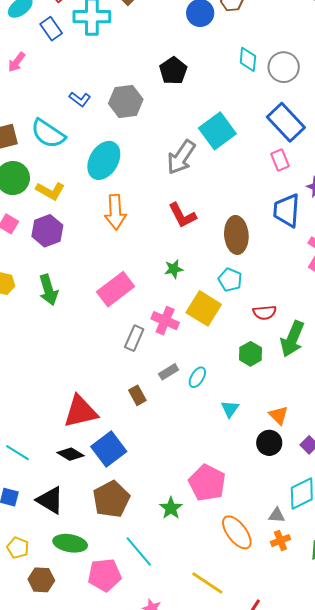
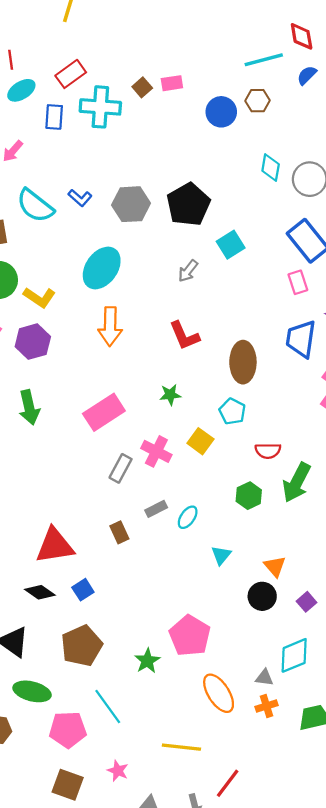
blue rectangle: (51, 29) -> (54, 117), turned 35
black pentagon: (173, 71) -> (188, 205), moved, size x1.4
cyan square: (217, 131) -> (231, 245), size x0.7
cyan semicircle: (48, 134) -> (35, 206), moved
gray arrow: (181, 157) -> (188, 271), size x0.6
yellow square: (204, 308) -> (200, 441), size x0.7
blue square: (109, 449) -> (83, 590), size x0.6
yellow line: (207, 583) -> (181, 747), turned -32

